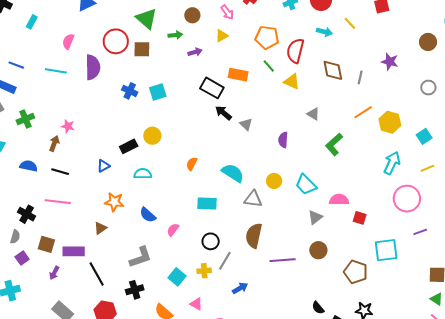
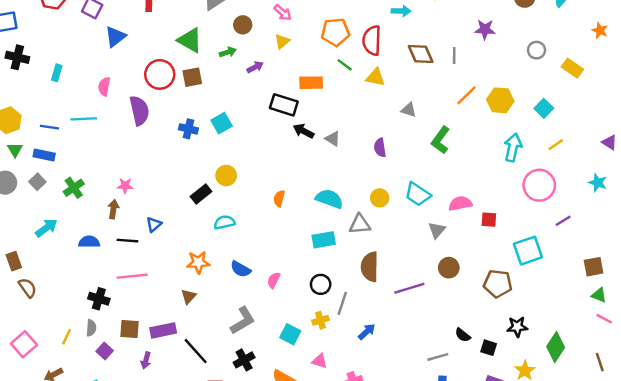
cyan line: (56, 71) -> (84, 119), moved
blue triangle: (103, 166) -> (154, 224), moved
cyan rectangle: (207, 203) -> (324, 240), moved

